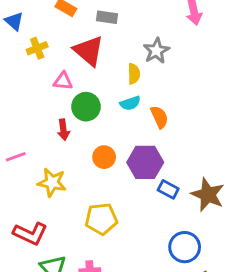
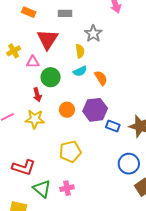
gray rectangle: (107, 17) -> (65, 13), moved
yellow cross: (37, 48) -> (14, 51), moved
red triangle: (89, 51) -> (48, 39), turned 30
yellow star: (52, 182) -> (35, 119), moved

